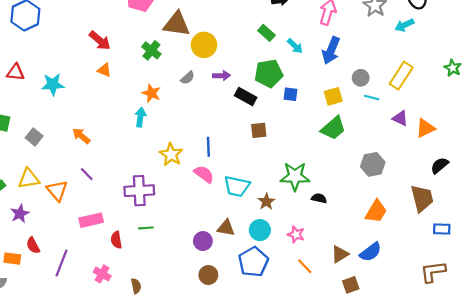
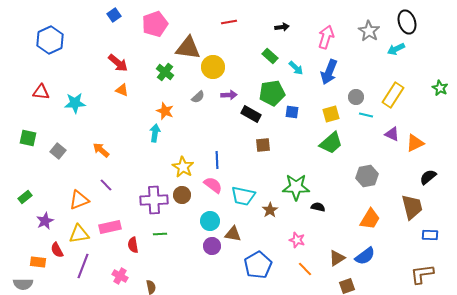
yellow triangle: (29, 179) -> (79, 234), moved
orange triangle: (57, 191) -> (79, 200), turned 50
cyan circle: (260, 230) -> (210, 221), moved
brown circle: (208, 275) -> (182, 195), moved

